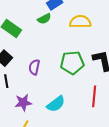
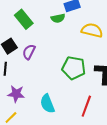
purple semicircle: (34, 67) -> (29, 52), moved
cyan semicircle: (56, 104) -> (47, 104), turned 90

